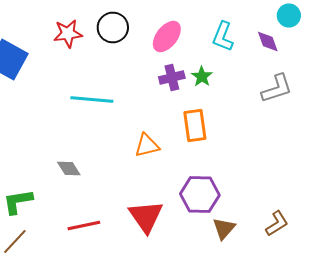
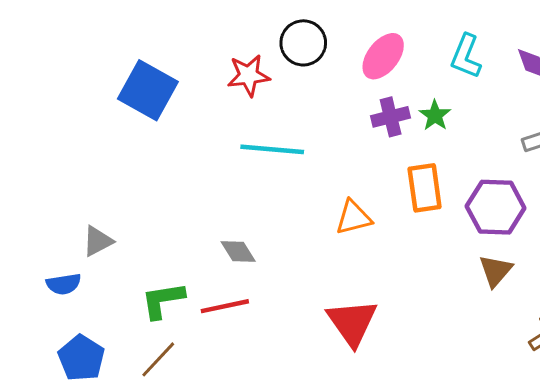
red star: (68, 34) -> (249, 75), moved
purple hexagon: (200, 194) -> (496, 207), moved
red line: (84, 226) -> (225, 306), moved
brown triangle: (224, 228) -> (496, 271), moved

